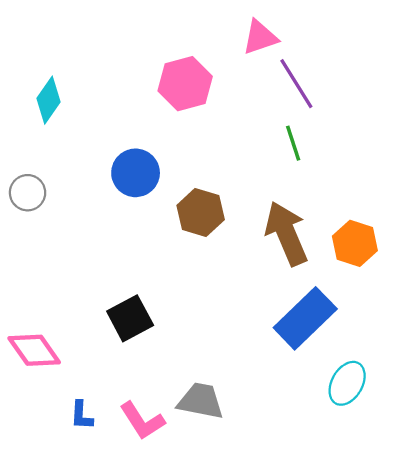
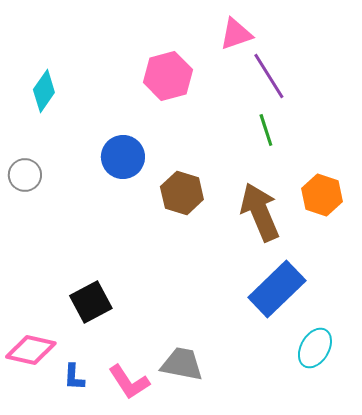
orange hexagon: (355, 243) -> (322, 195), moved
black square: (130, 318) -> (91, 302), moved
pink diamond: (34, 350) -> (31, 350), moved, turned -42

